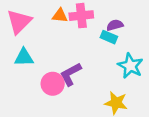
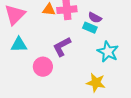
purple semicircle: (115, 25) -> (95, 18), turned -136
purple L-shape: (71, 74) -> (62, 47), moved

